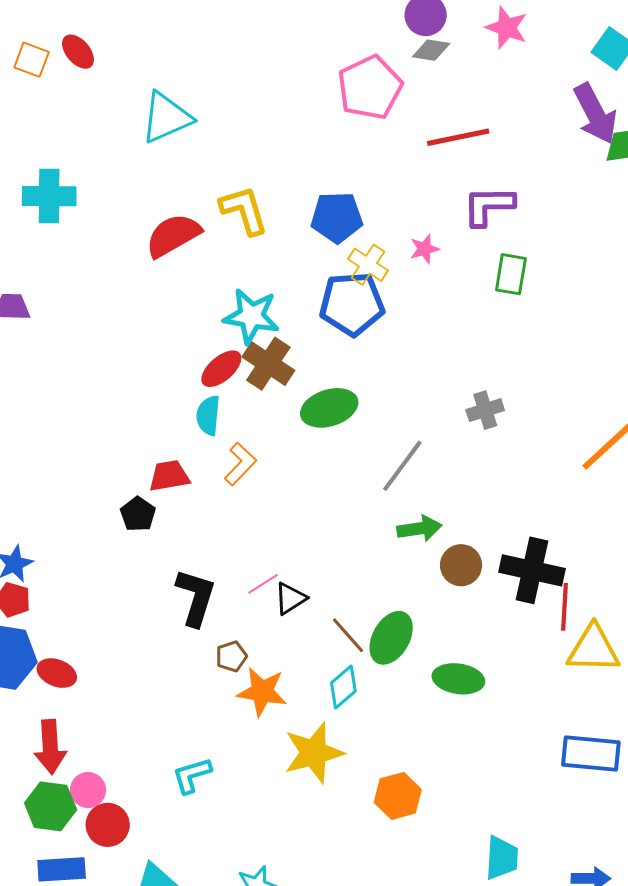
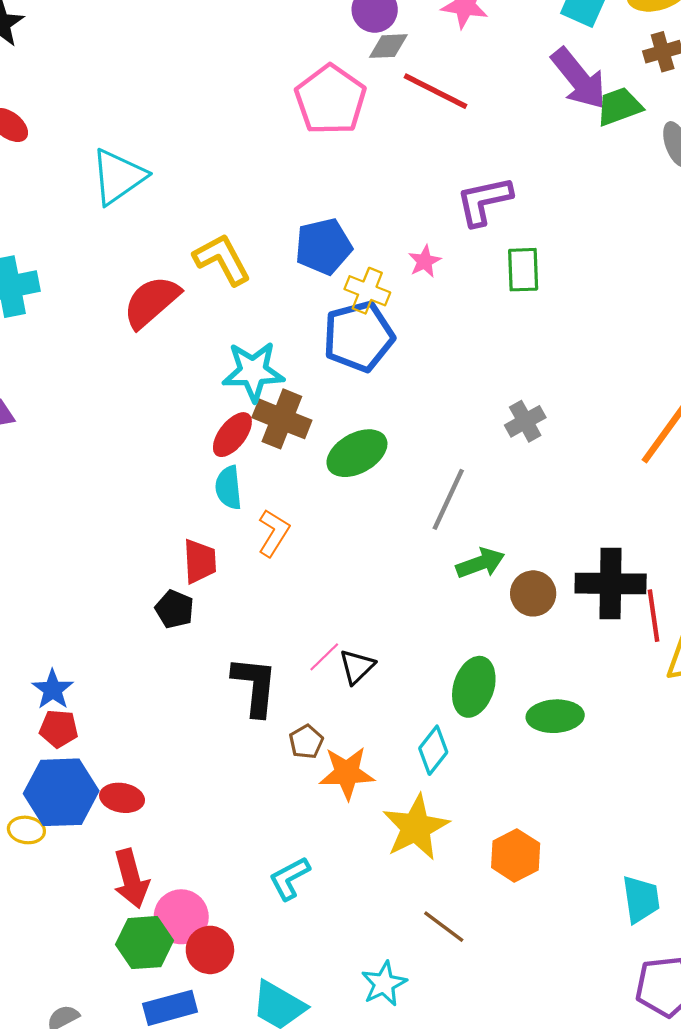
red line: (458, 137) -> (436, 91), moved, turned 50
red trapezoid: (169, 476) -> (200, 561), turned 108
brown line: (348, 635) -> (444, 927), moved
pink circle: (88, 790) -> (181, 917), size x1.4

